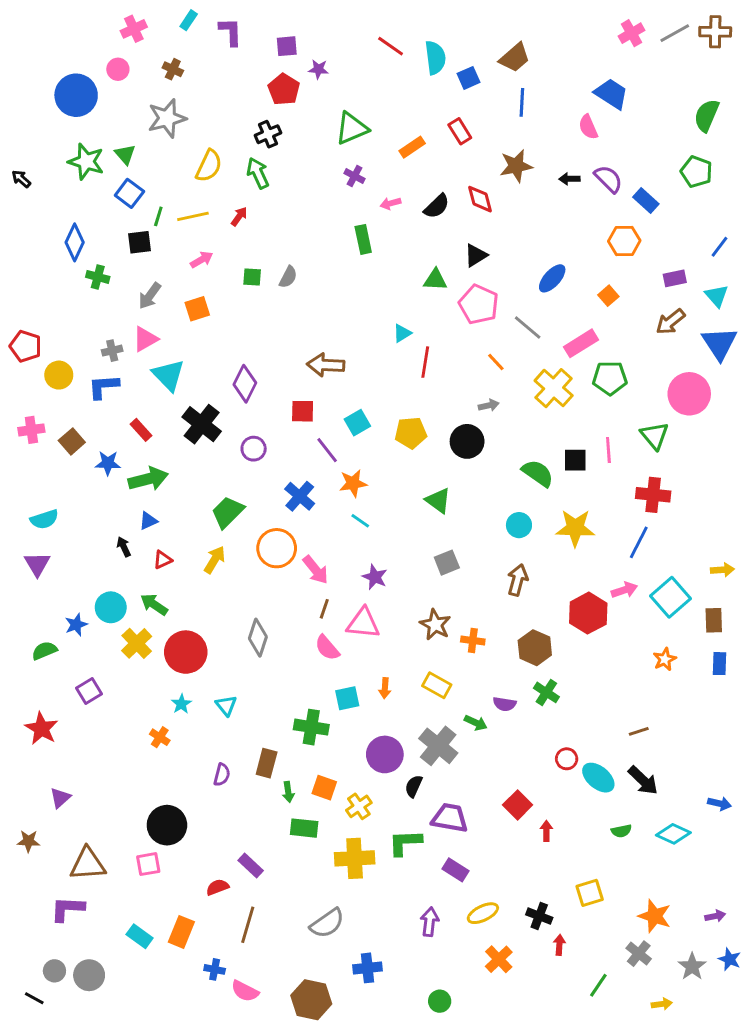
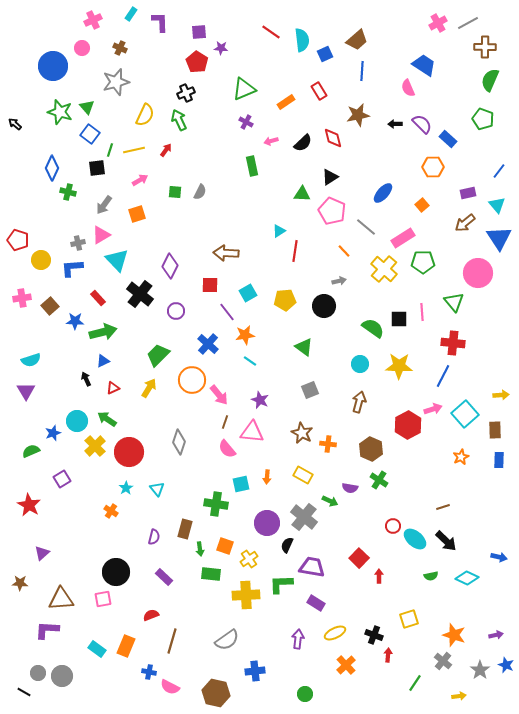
brown cross: (715, 32) -> (485, 47), moved
purple rectangle: (251, 866) -> (164, 577), moved

